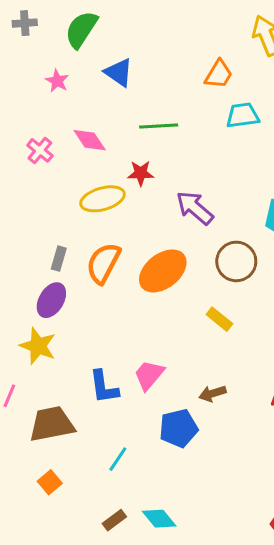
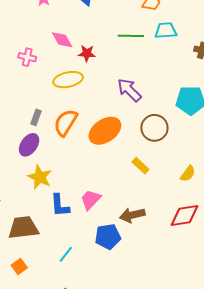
green line: (159, 126) -> (131, 36), moved
pink cross: (40, 150) -> (27, 57), moved, turned -30
red star: (141, 173) -> (87, 53), moved
yellow star: (38, 346) -> (40, 177), moved
brown arrow: (213, 394) -> (132, 215), size x1.4

